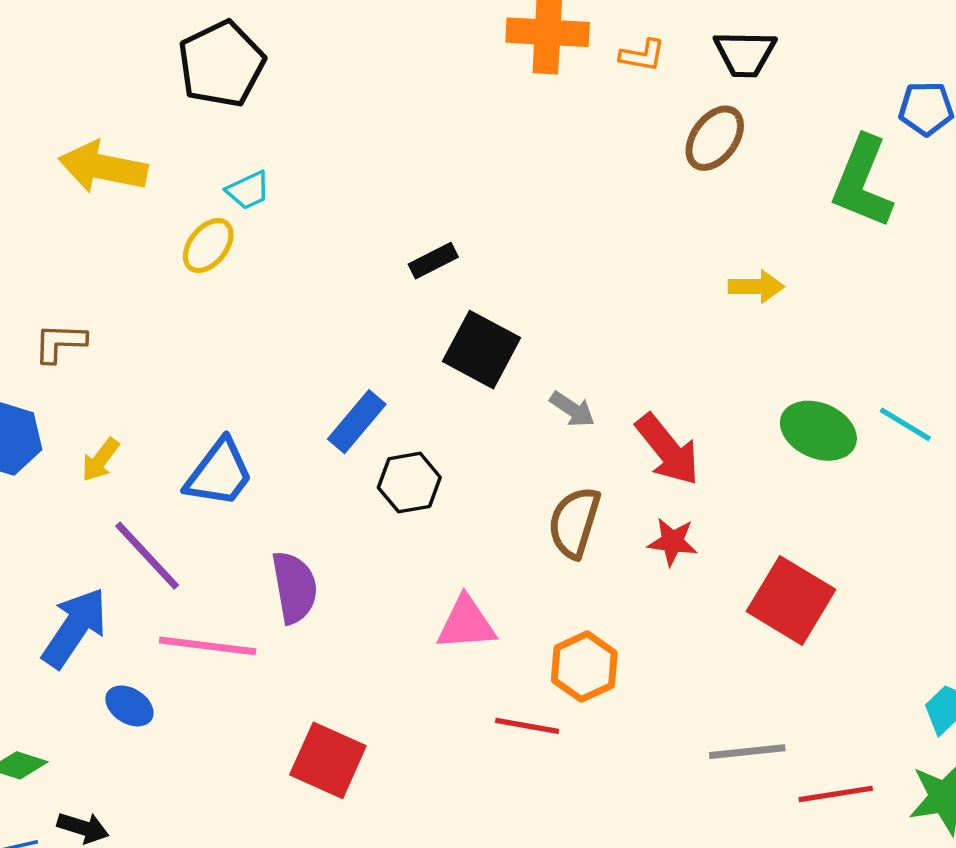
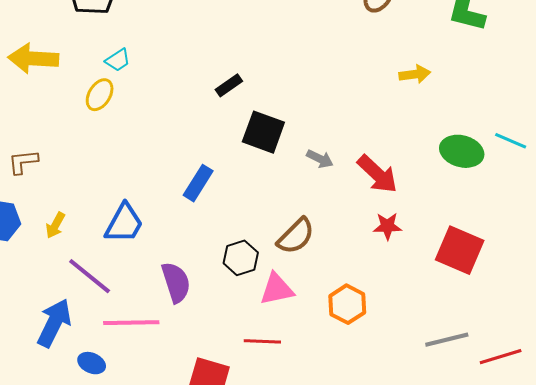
black hexagon: (409, 483) -> (241, 258), moved
brown semicircle: (574, 522) -> (296, 236), moved, turned -144
red line: (527, 726) -> (262, 341), moved

